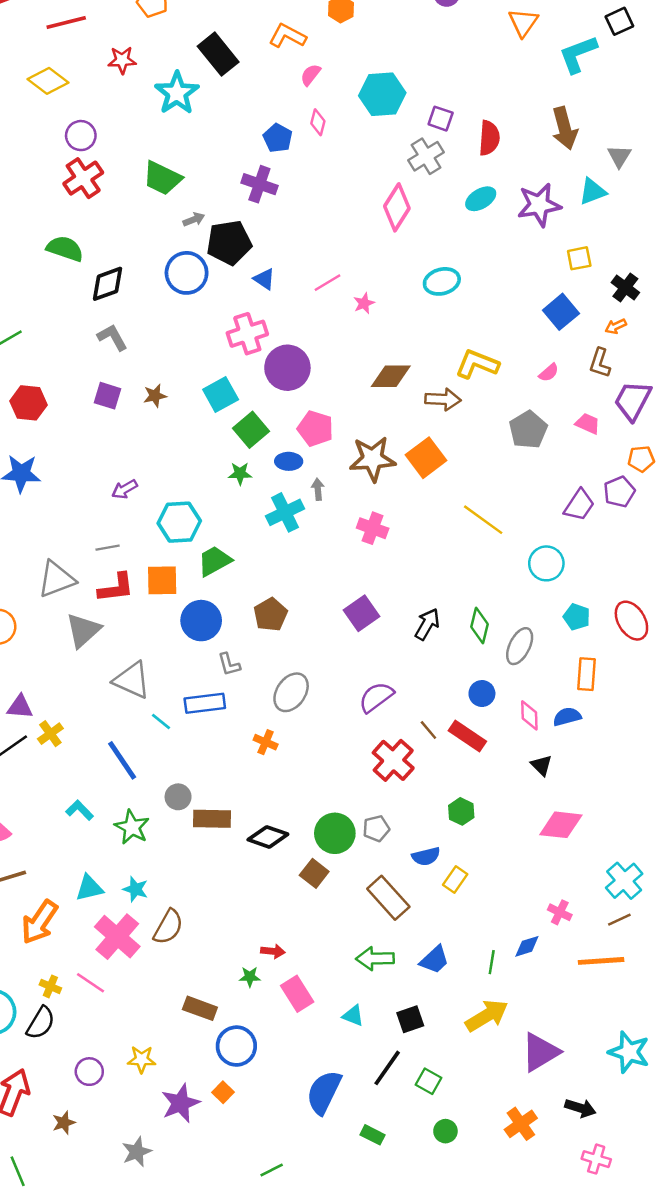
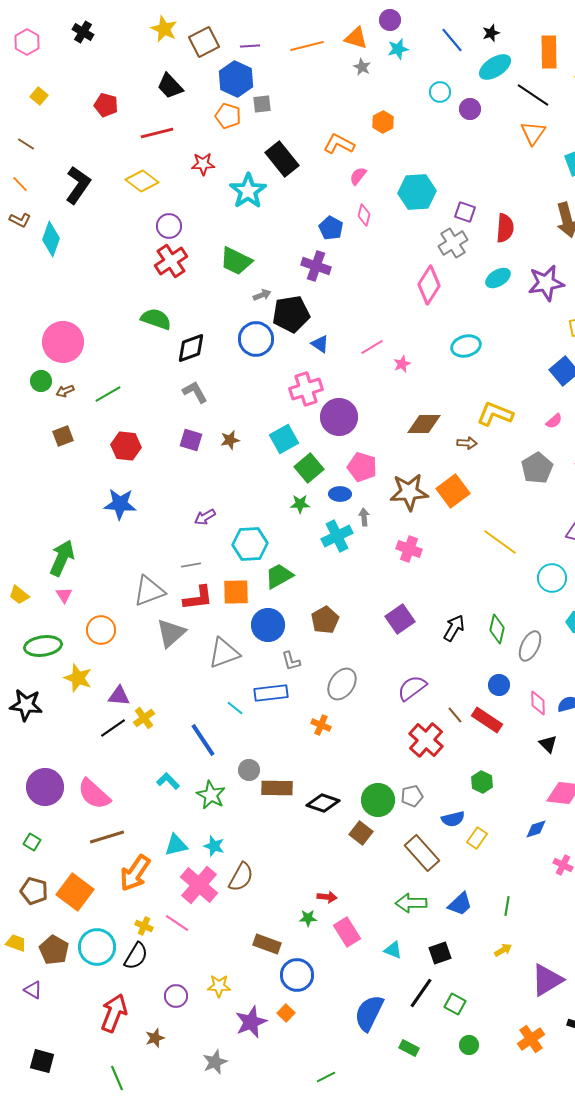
brown arrow: (443, 399) -> (467, 443), size x0.7
gray triangle: (132, 680) -> (224, 653), moved, turned -44
blue diamond: (527, 946) -> (536, 829), moved
yellow arrow: (487, 1016) -> (503, 950), size x0.5

